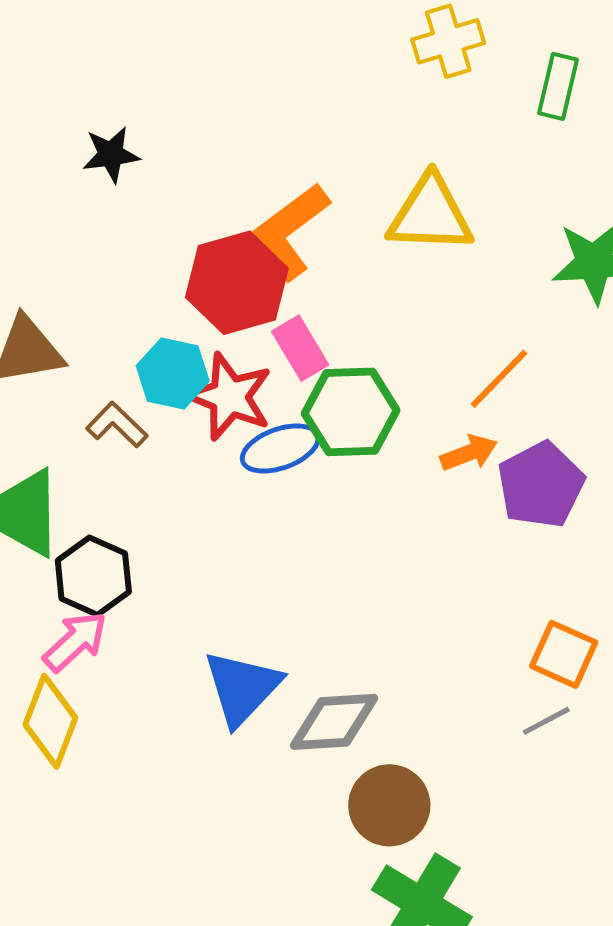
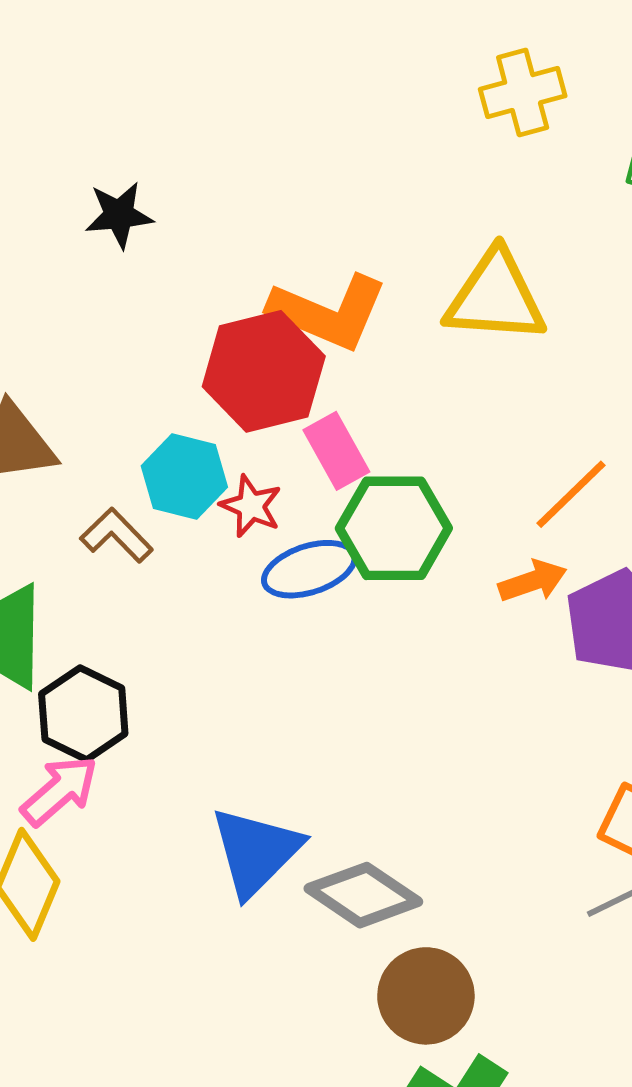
orange L-shape: (290, 231) -> (328, 312), turned -122
red star: (229, 397) -> (251, 506), size x0.6
gray diamond: (334, 722) -> (363, 895), turned 36

